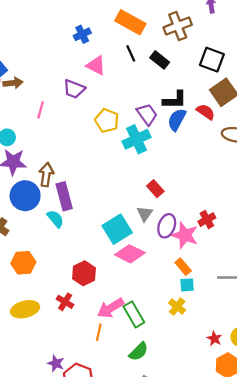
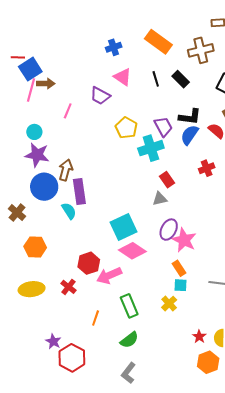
black line: (131, 53) -> (156, 79), moved
red rectangle: (155, 189) -> (167, 180), moved
gray triangle: (145, 214) -> (160, 199), moved, turned 35
red cross: (207, 220) -> (207, 168), moved
pink arrow: (111, 308) -> (109, 276), moved

